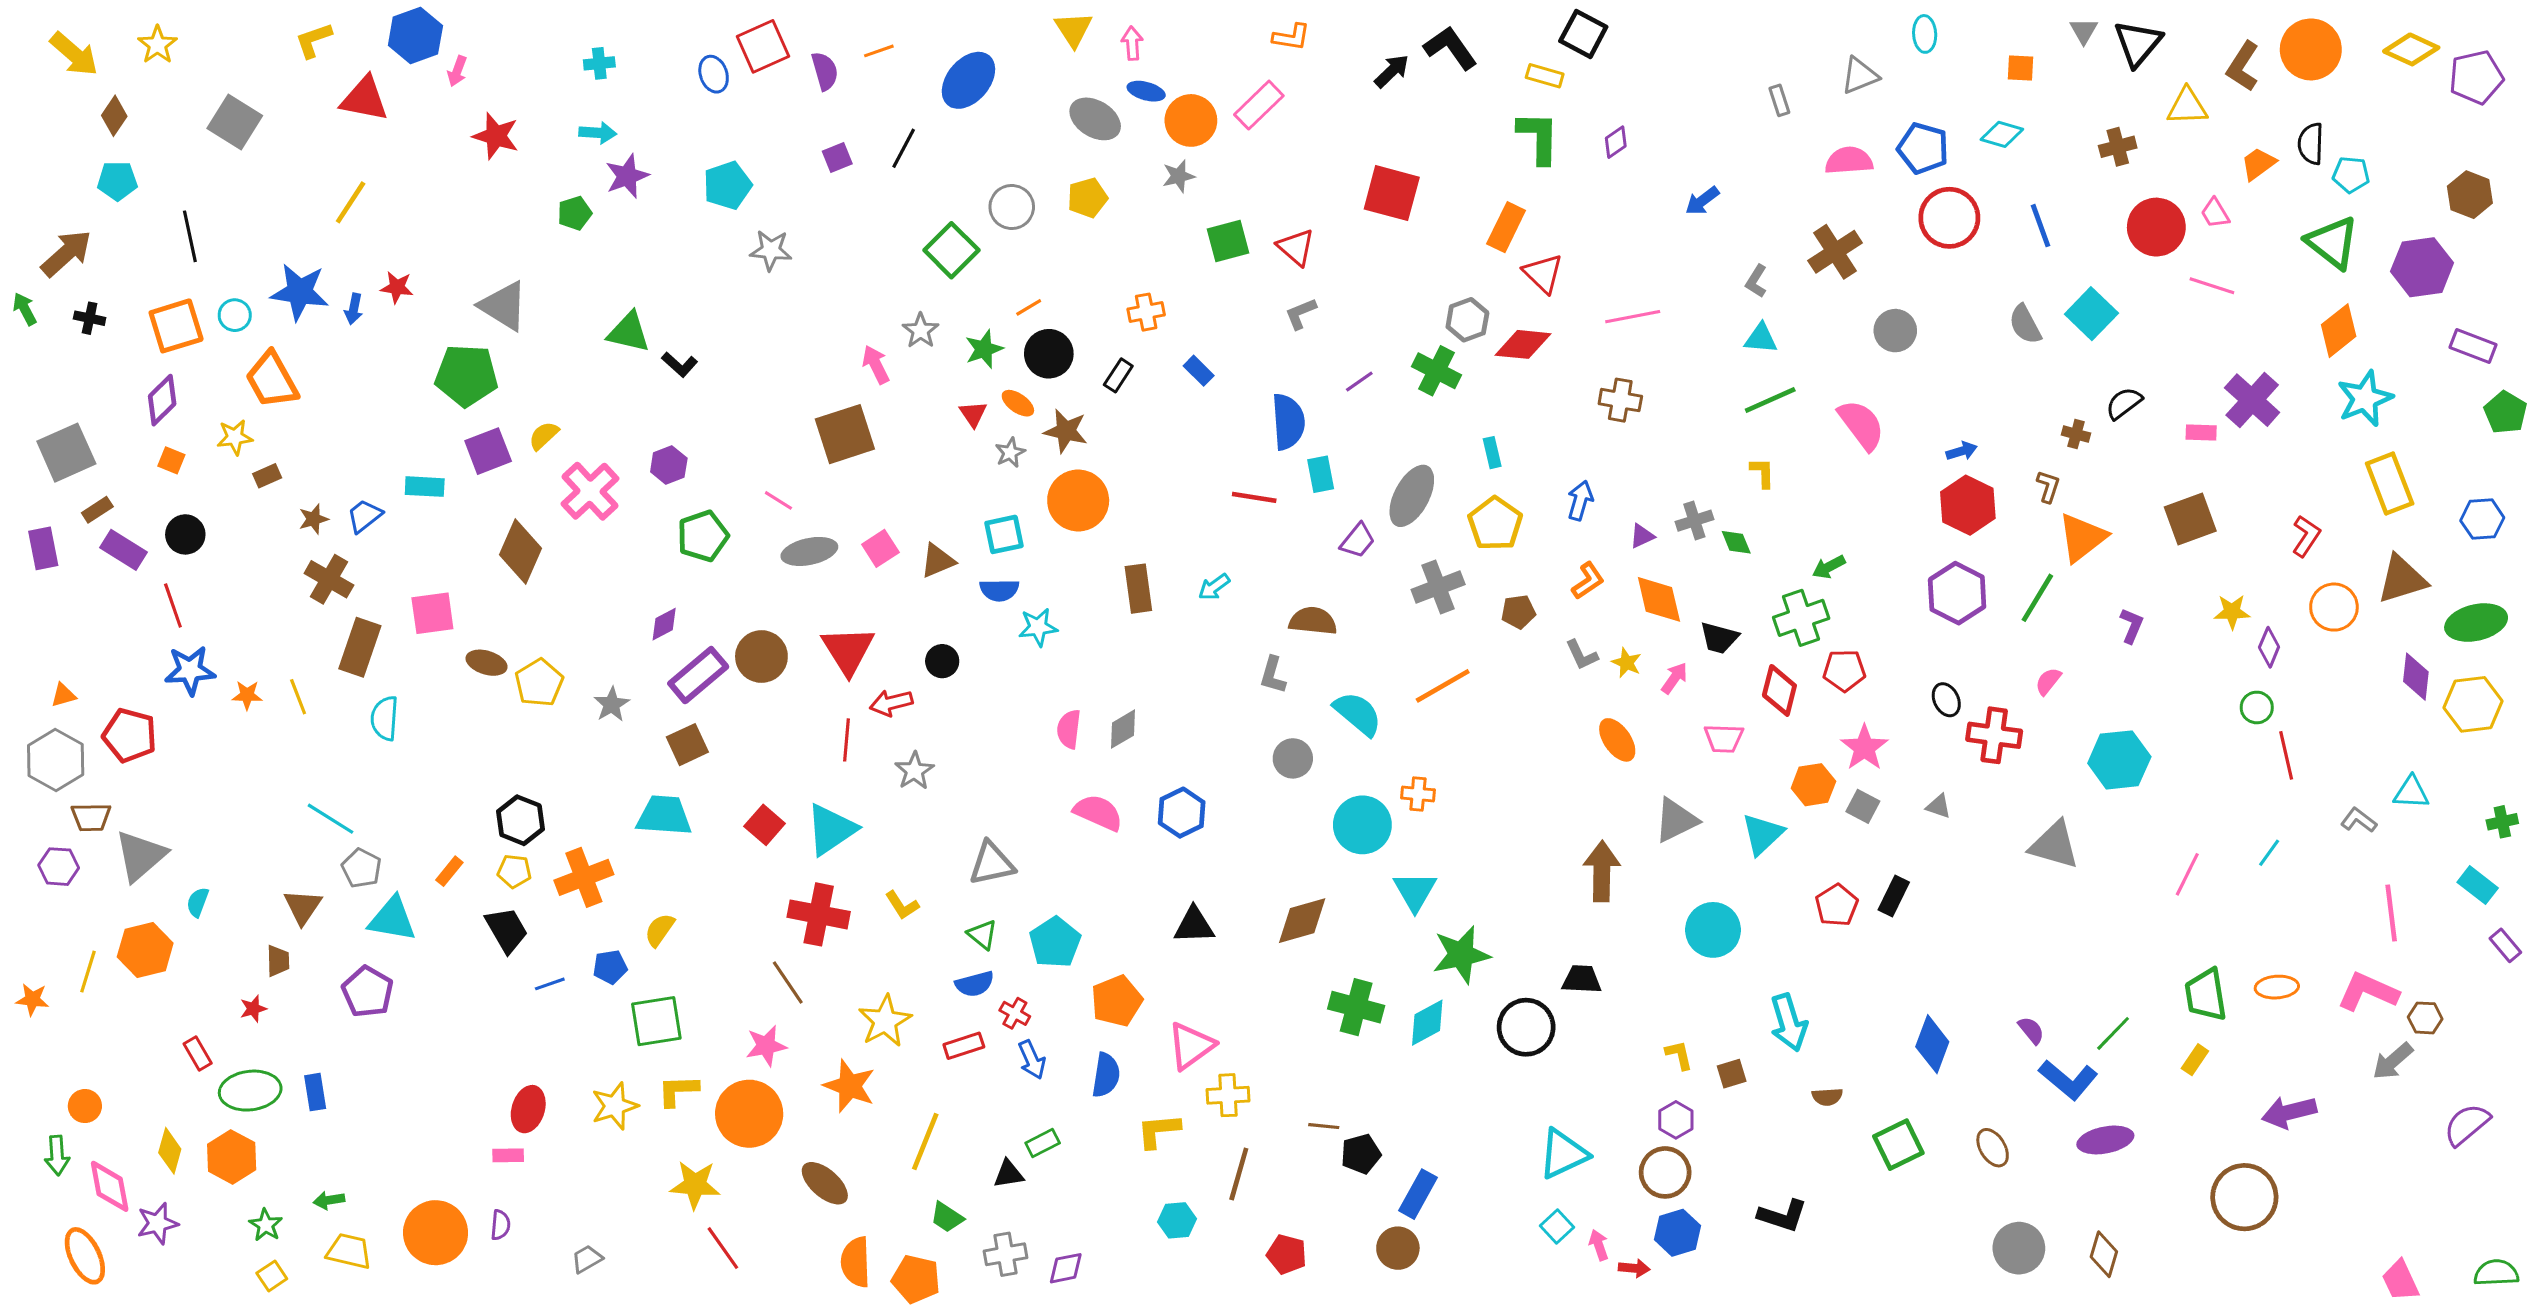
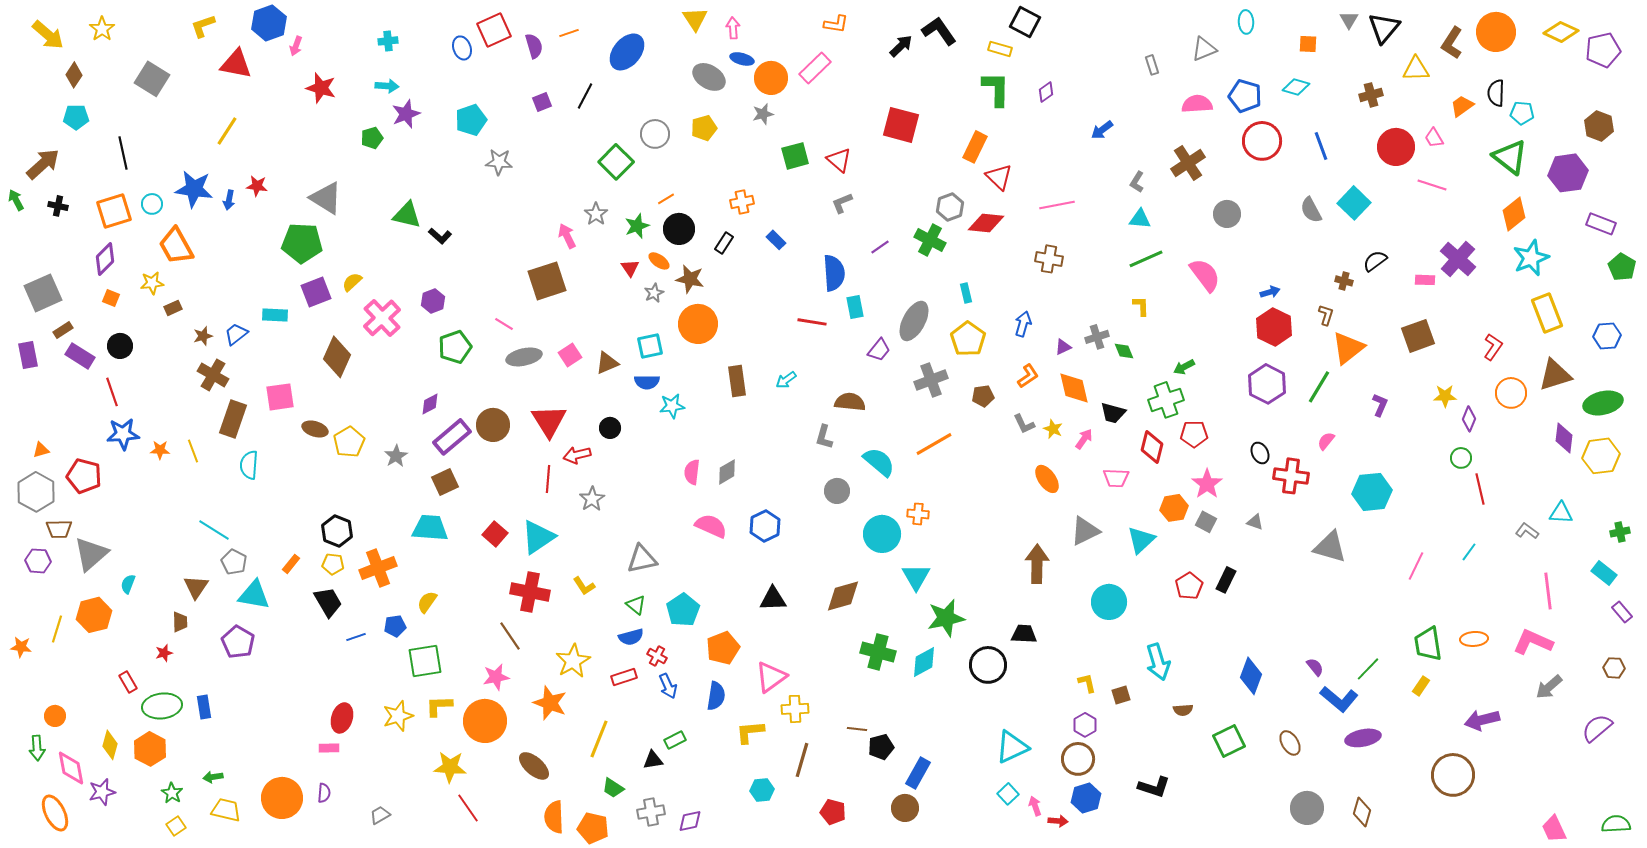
brown hexagon: (2425, 1018) -> (1614, 668), moved

